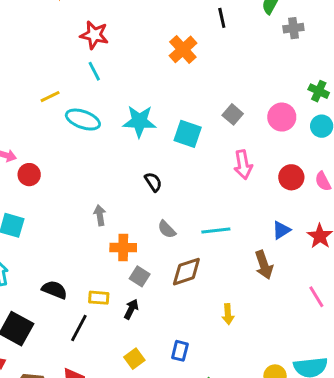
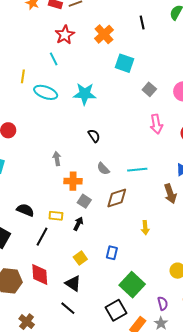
red star: (94, 35) -> (65, 35), moved, turned 30
orange cross: (183, 49) -> (104, 34), moved
yellow line: (50, 97) -> (23, 76), turned -56
cyan square: (188, 134) -> (124, 63), moved

